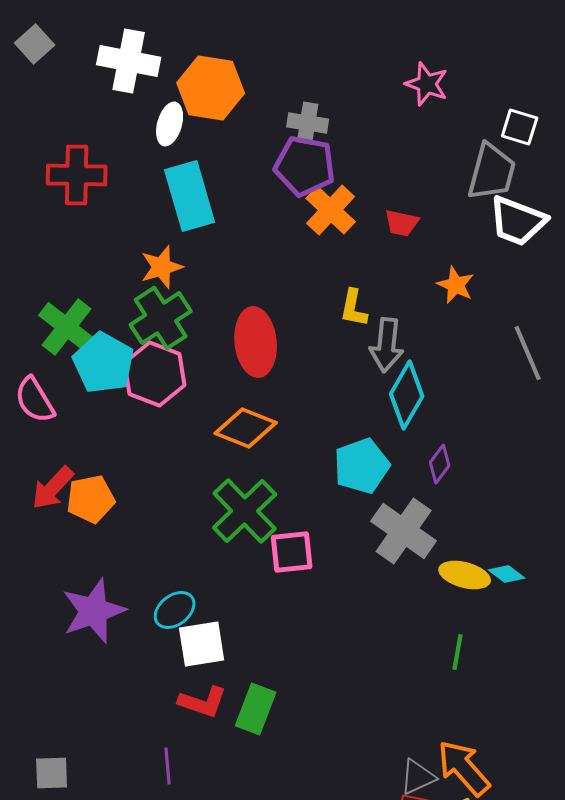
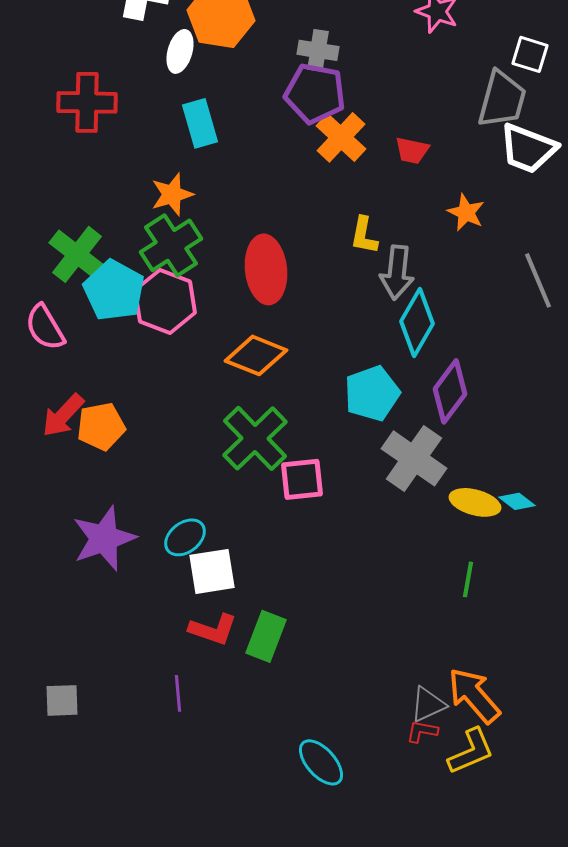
cyan rectangle: (190, 196) -> (200, 123), size x0.7
purple diamond: (440, 464) -> (450, 391), size x1.6

